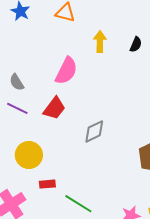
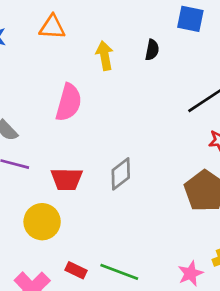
red trapezoid: (54, 108) -> (67, 179), moved, turned 65
red rectangle: (47, 184) -> (76, 270), moved, turned 42

